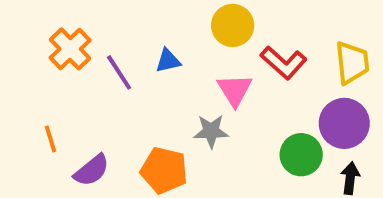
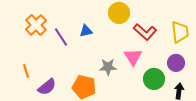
pink triangle: (235, 90) -> (133, 57), moved
purple circle: (344, 123) -> (176, 63), size x0.7

